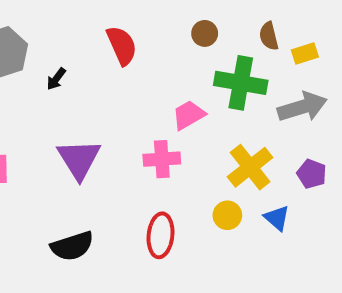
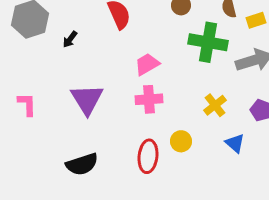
pink trapezoid: (189, 115) -> (147, 64), moved
yellow cross: (250, 167) -> (215, 105), size x0.7
yellow circle: (227, 215) -> (181, 141), moved

